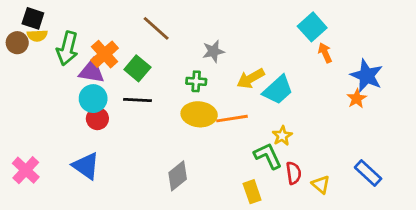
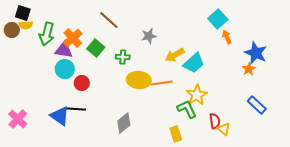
green cross: (196, 81) -> (123, 57), moved
black line: (137, 100) -> (76, 109), moved
red circle: (97, 119) -> (82, 83), moved
yellow star: (282, 136) -> (197, 95), size x1.5
red semicircle: (294, 173) -> (215, 121), moved
blue rectangle: (368, 173) -> (257, 105), moved

